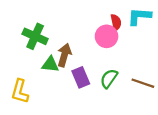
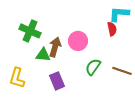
red semicircle: (116, 22) -> (112, 29), moved
pink circle: (107, 36) -> (78, 41), moved
purple rectangle: (81, 77) -> (57, 81), moved

